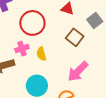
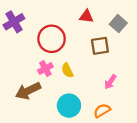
brown square: (75, 37) -> (100, 46), turned -36
pink arrow: (78, 71) -> (110, 82), size x0.6

